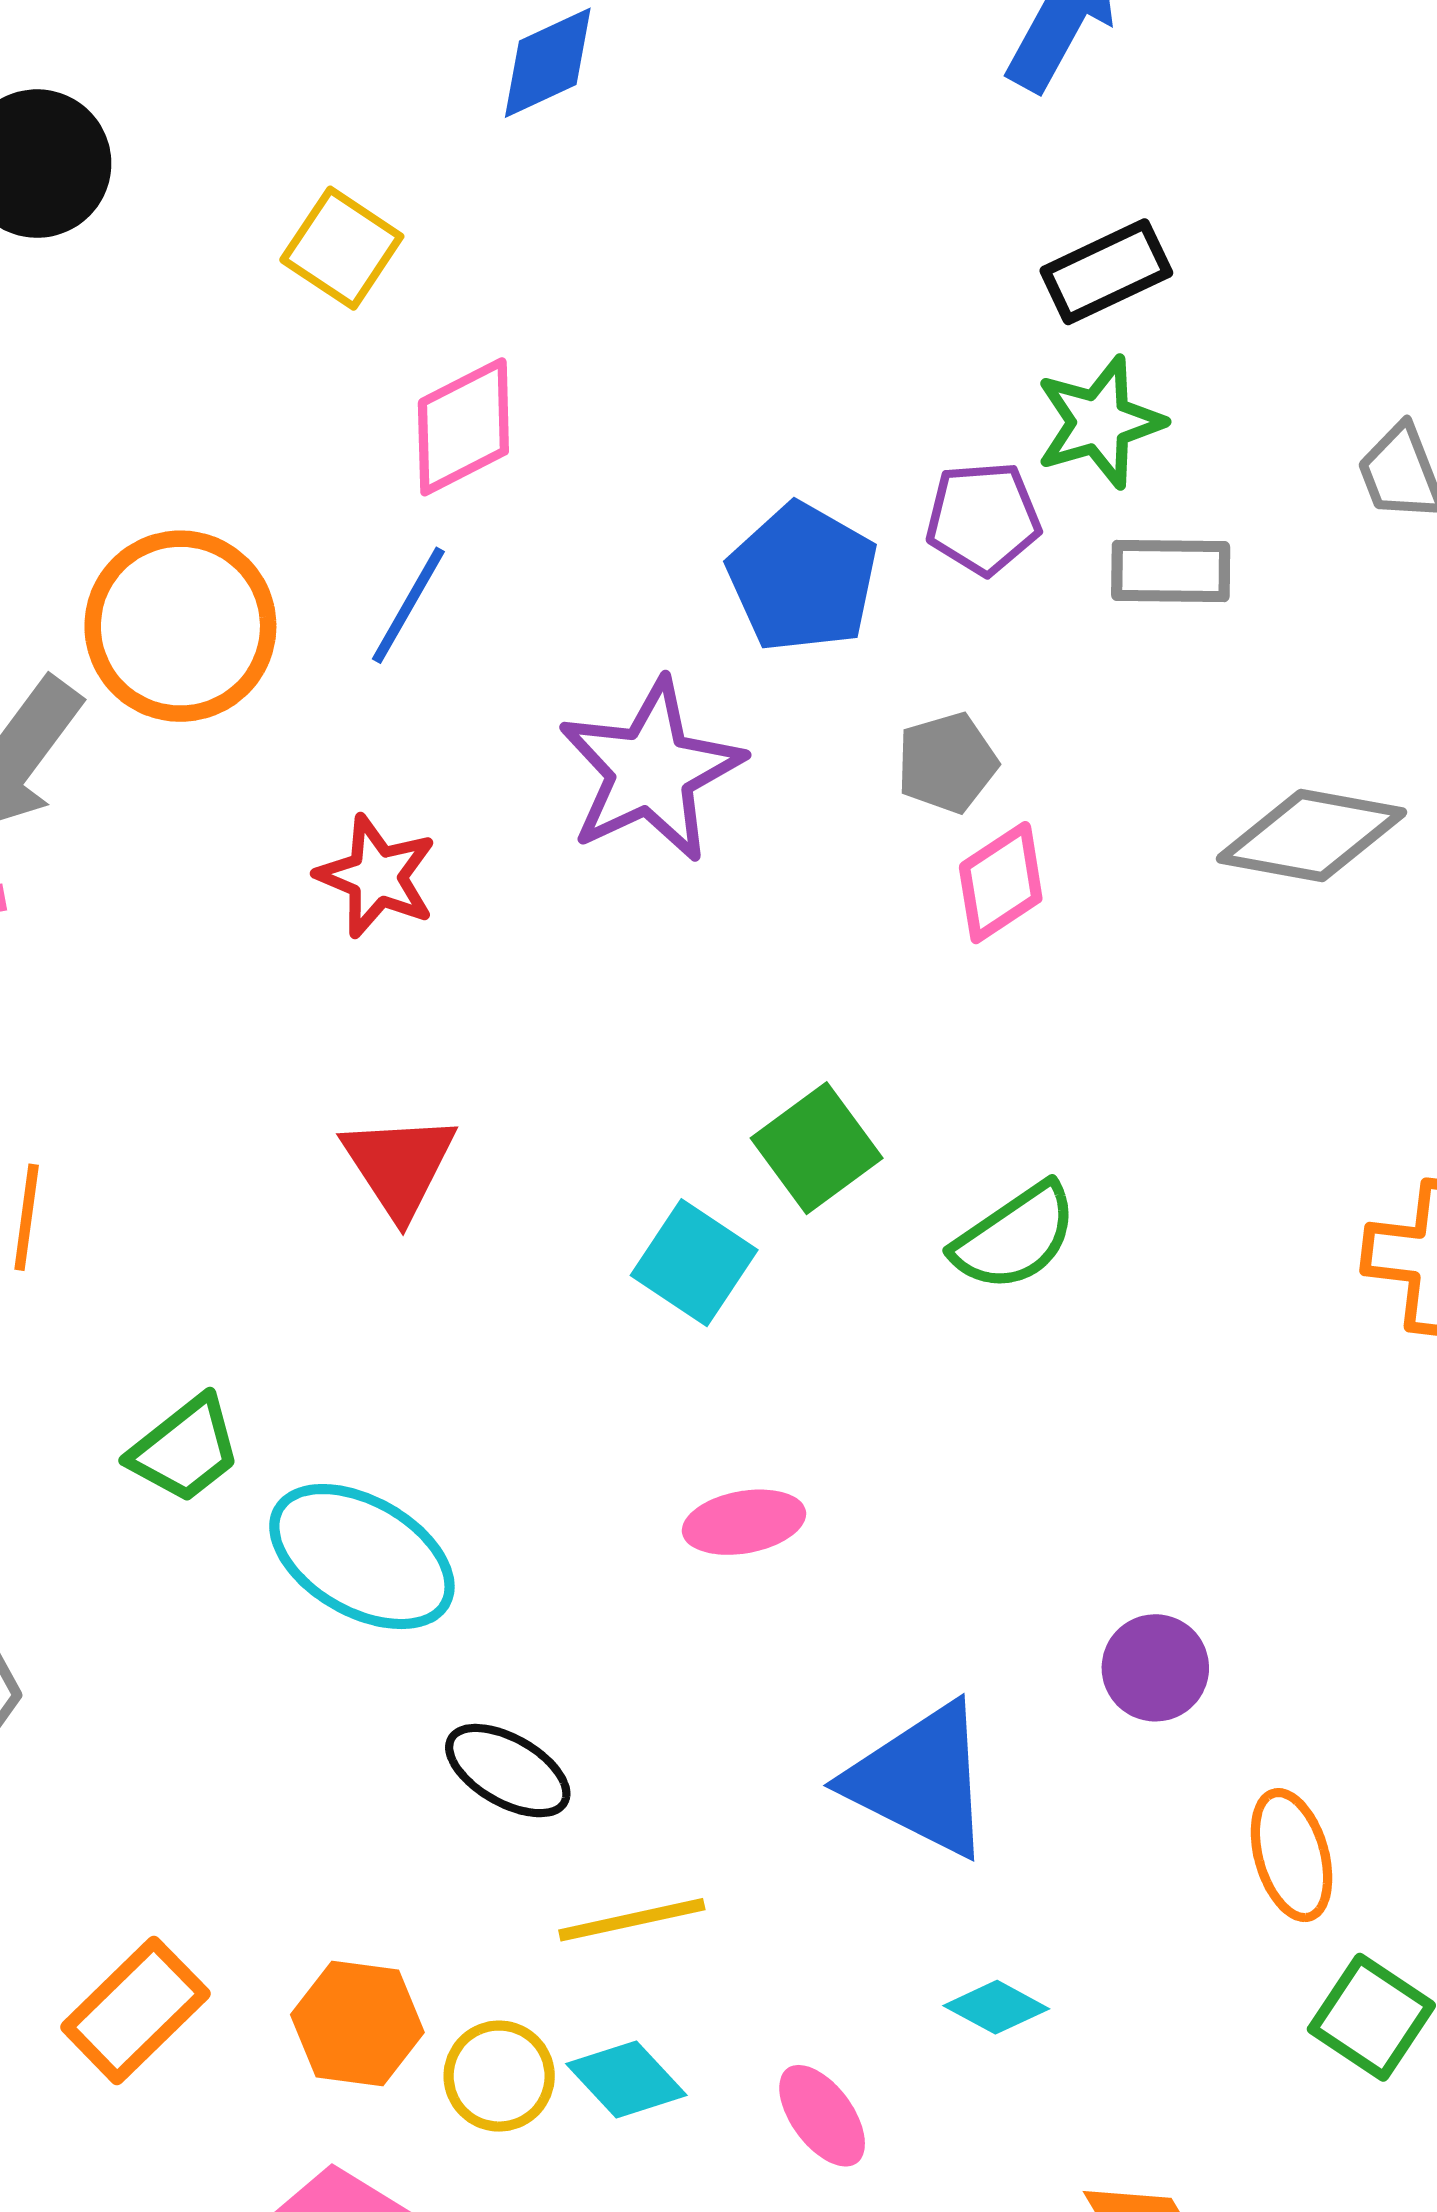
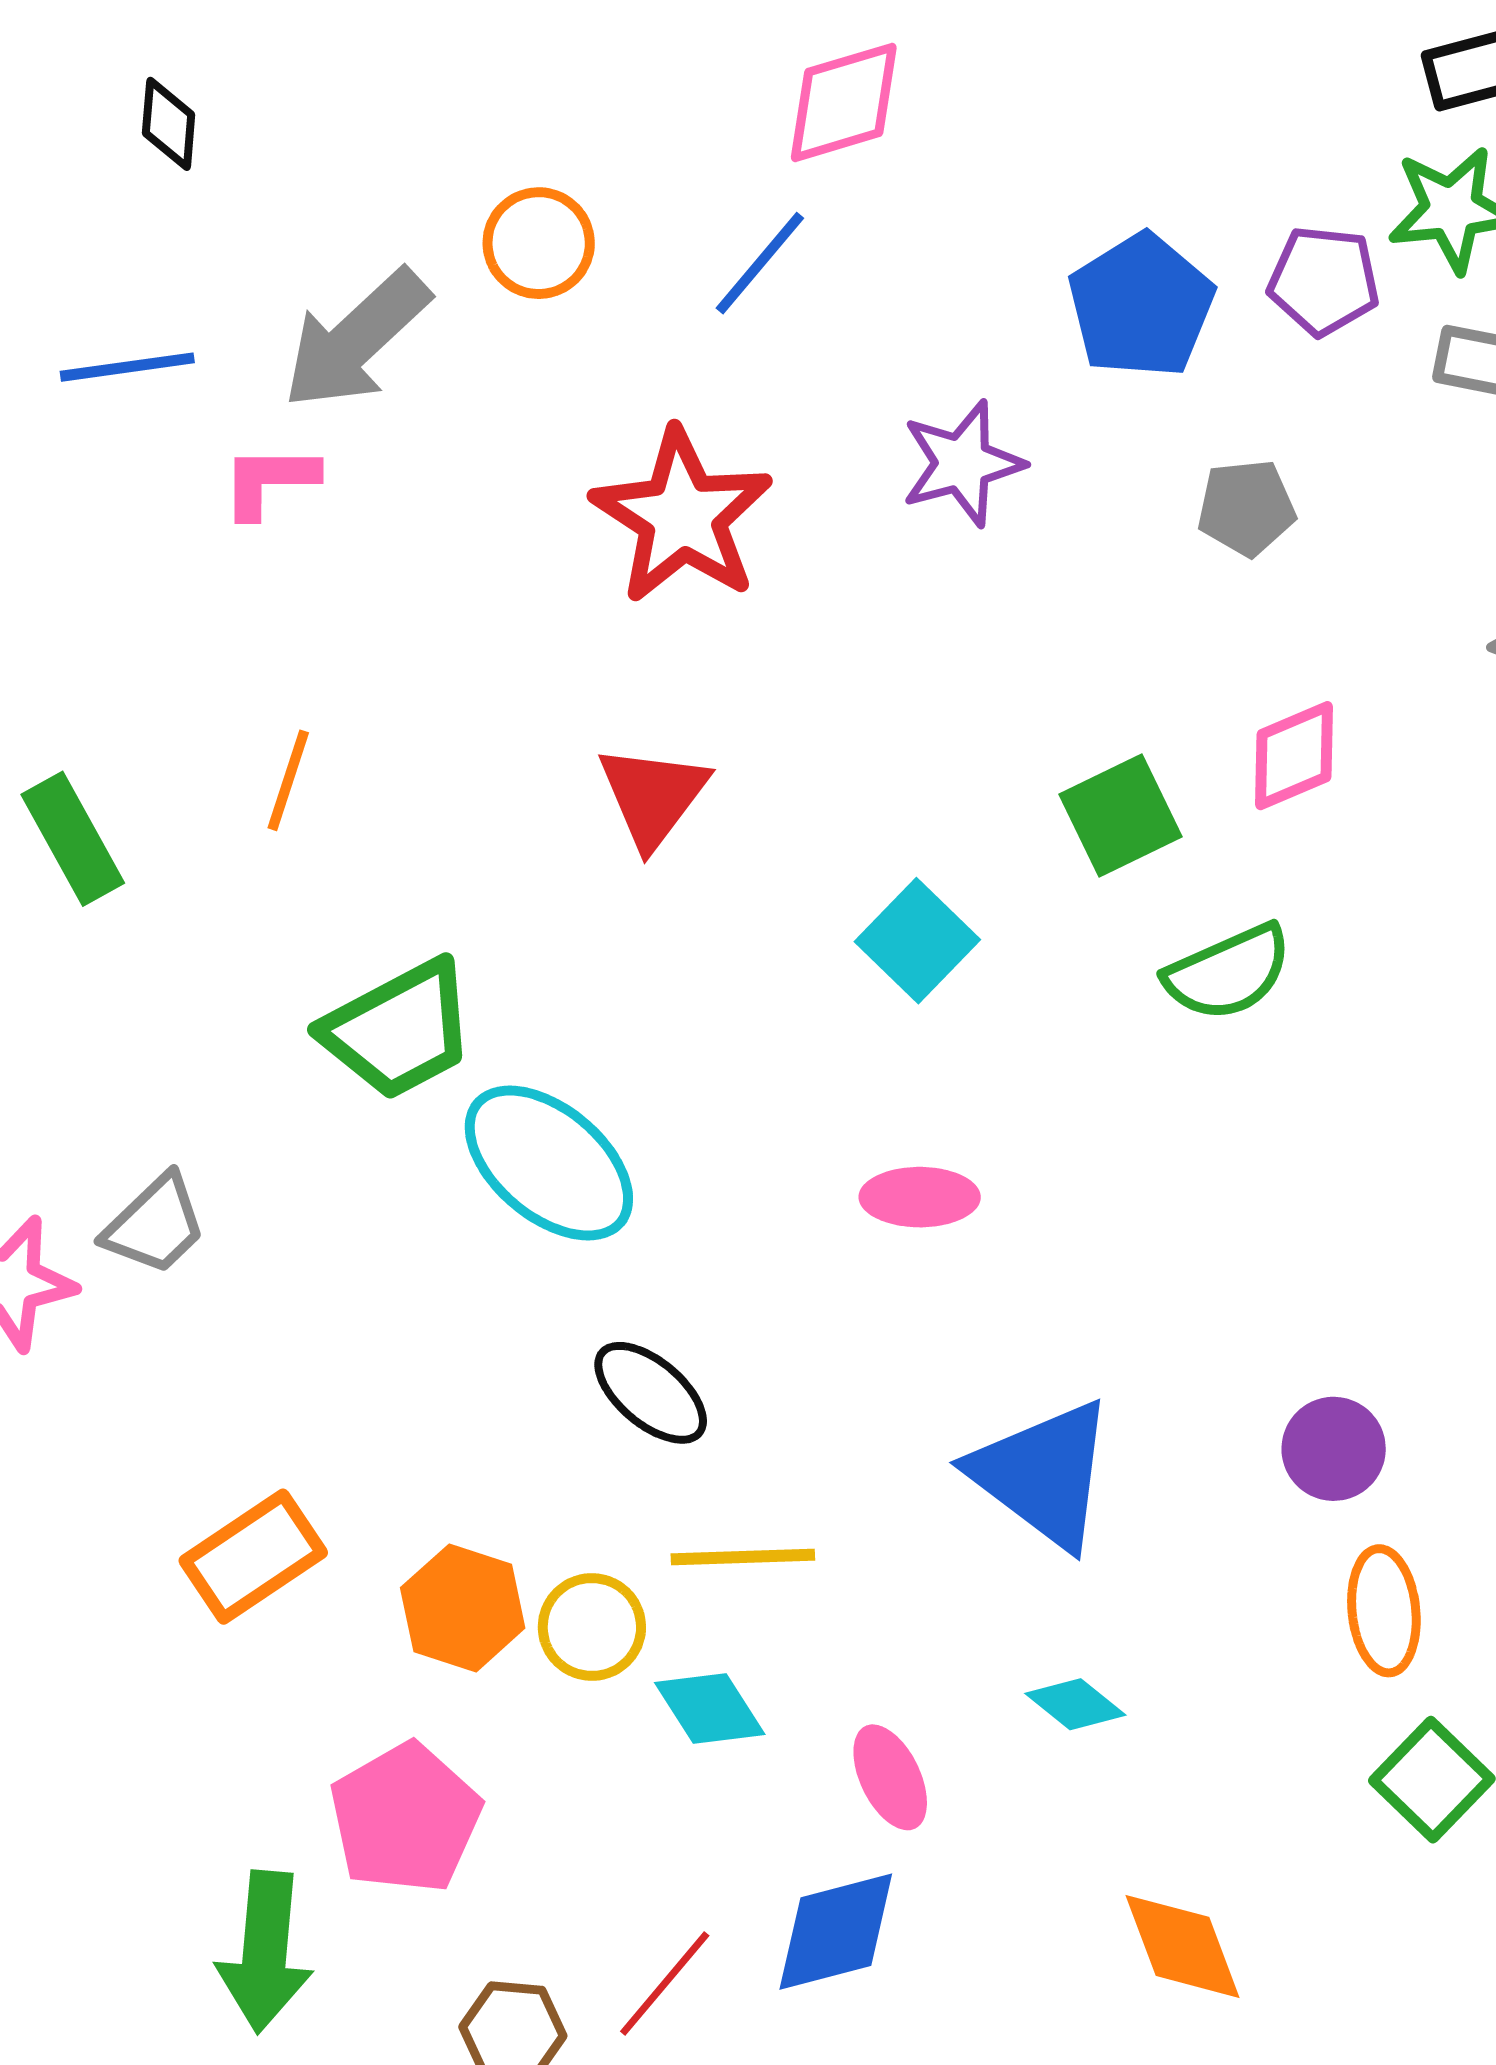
orange circle: (180, 626) -> (539, 243), size x0.6
purple star: (651, 771) -> (962, 463), size x0.7
red star: (377, 876) -> (682, 516), size x1.5
pink diamond: (1001, 883) -> (1294, 756), moved
green square: (817, 1148) -> (1121, 815), moved
green trapezoid: (185, 1449) -> (399, 1030), size x1.4
purple circle: (1155, 1668) -> (1334, 1449), moved
yellow circle: (499, 2076) -> (592, 1627), moved

